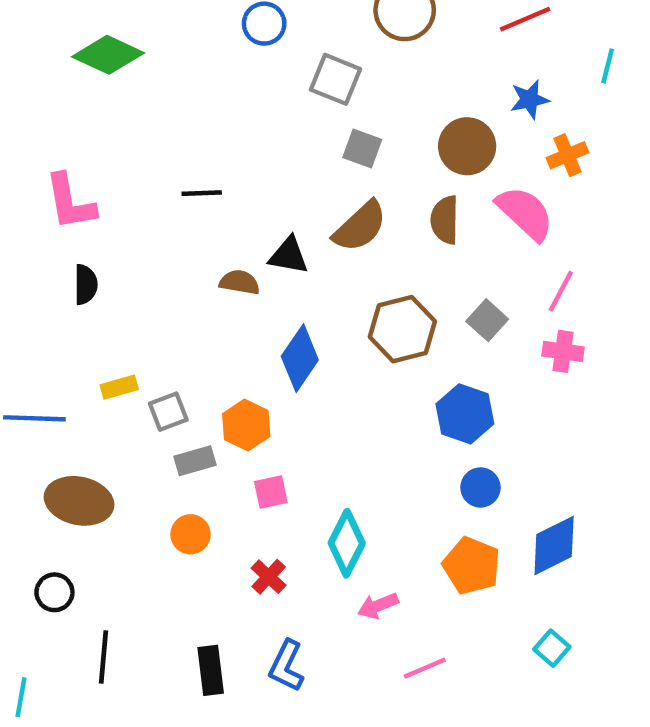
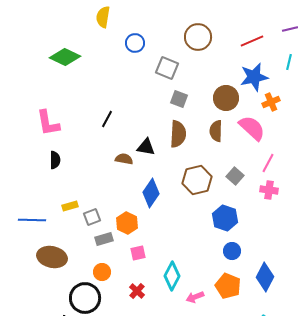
blue star: (530, 99) -> (254, 77), size x1.6
black line: (202, 193) -> (107, 119), turned -60
brown semicircle: (360, 227) -> (178, 134), turned -44
blue diamond: (554, 545) -> (265, 277), turned -36
black circle: (54, 592) -> (85, 298), moved, size x1.8
pink arrow: (378, 606) -> (195, 297), moved

